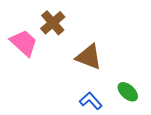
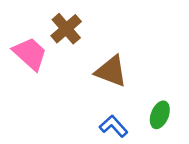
green ellipse: (128, 92) -> (160, 115), turned 70

